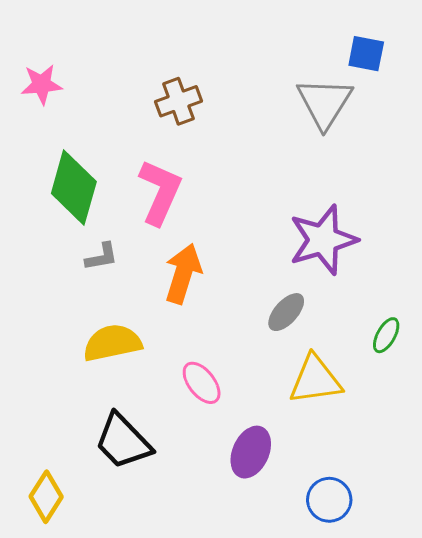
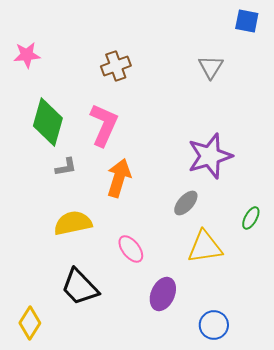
blue square: (366, 54) -> (247, 21), moved
gray triangle: (325, 103) -> (211, 67), size x0.7

